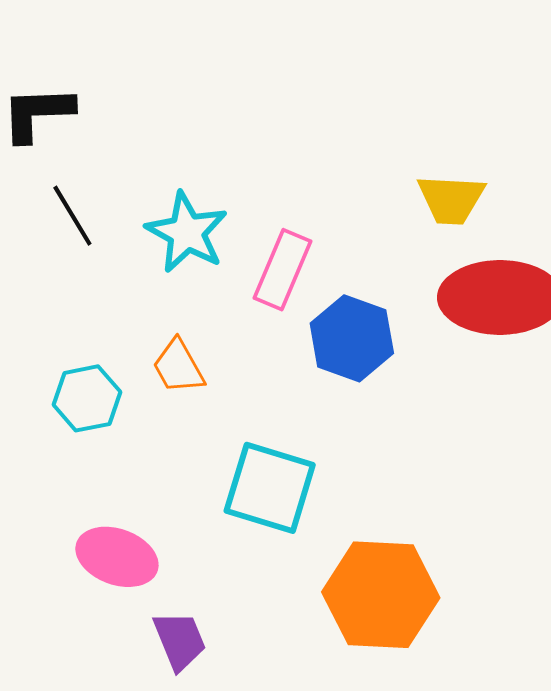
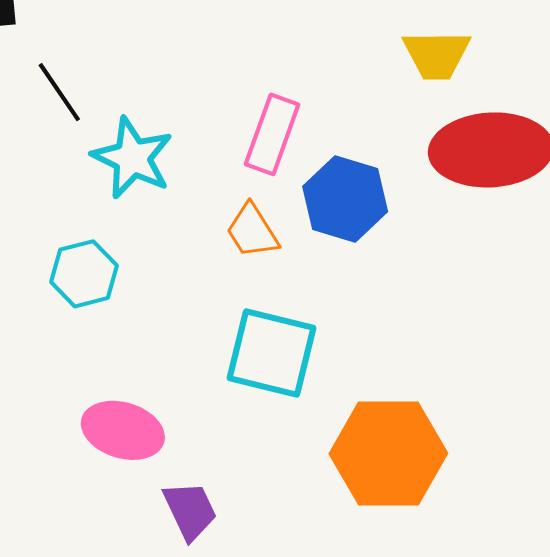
cyan star: (187, 232) -> (132, 158), moved
orange trapezoid: (178, 367) -> (252, 231), moved

